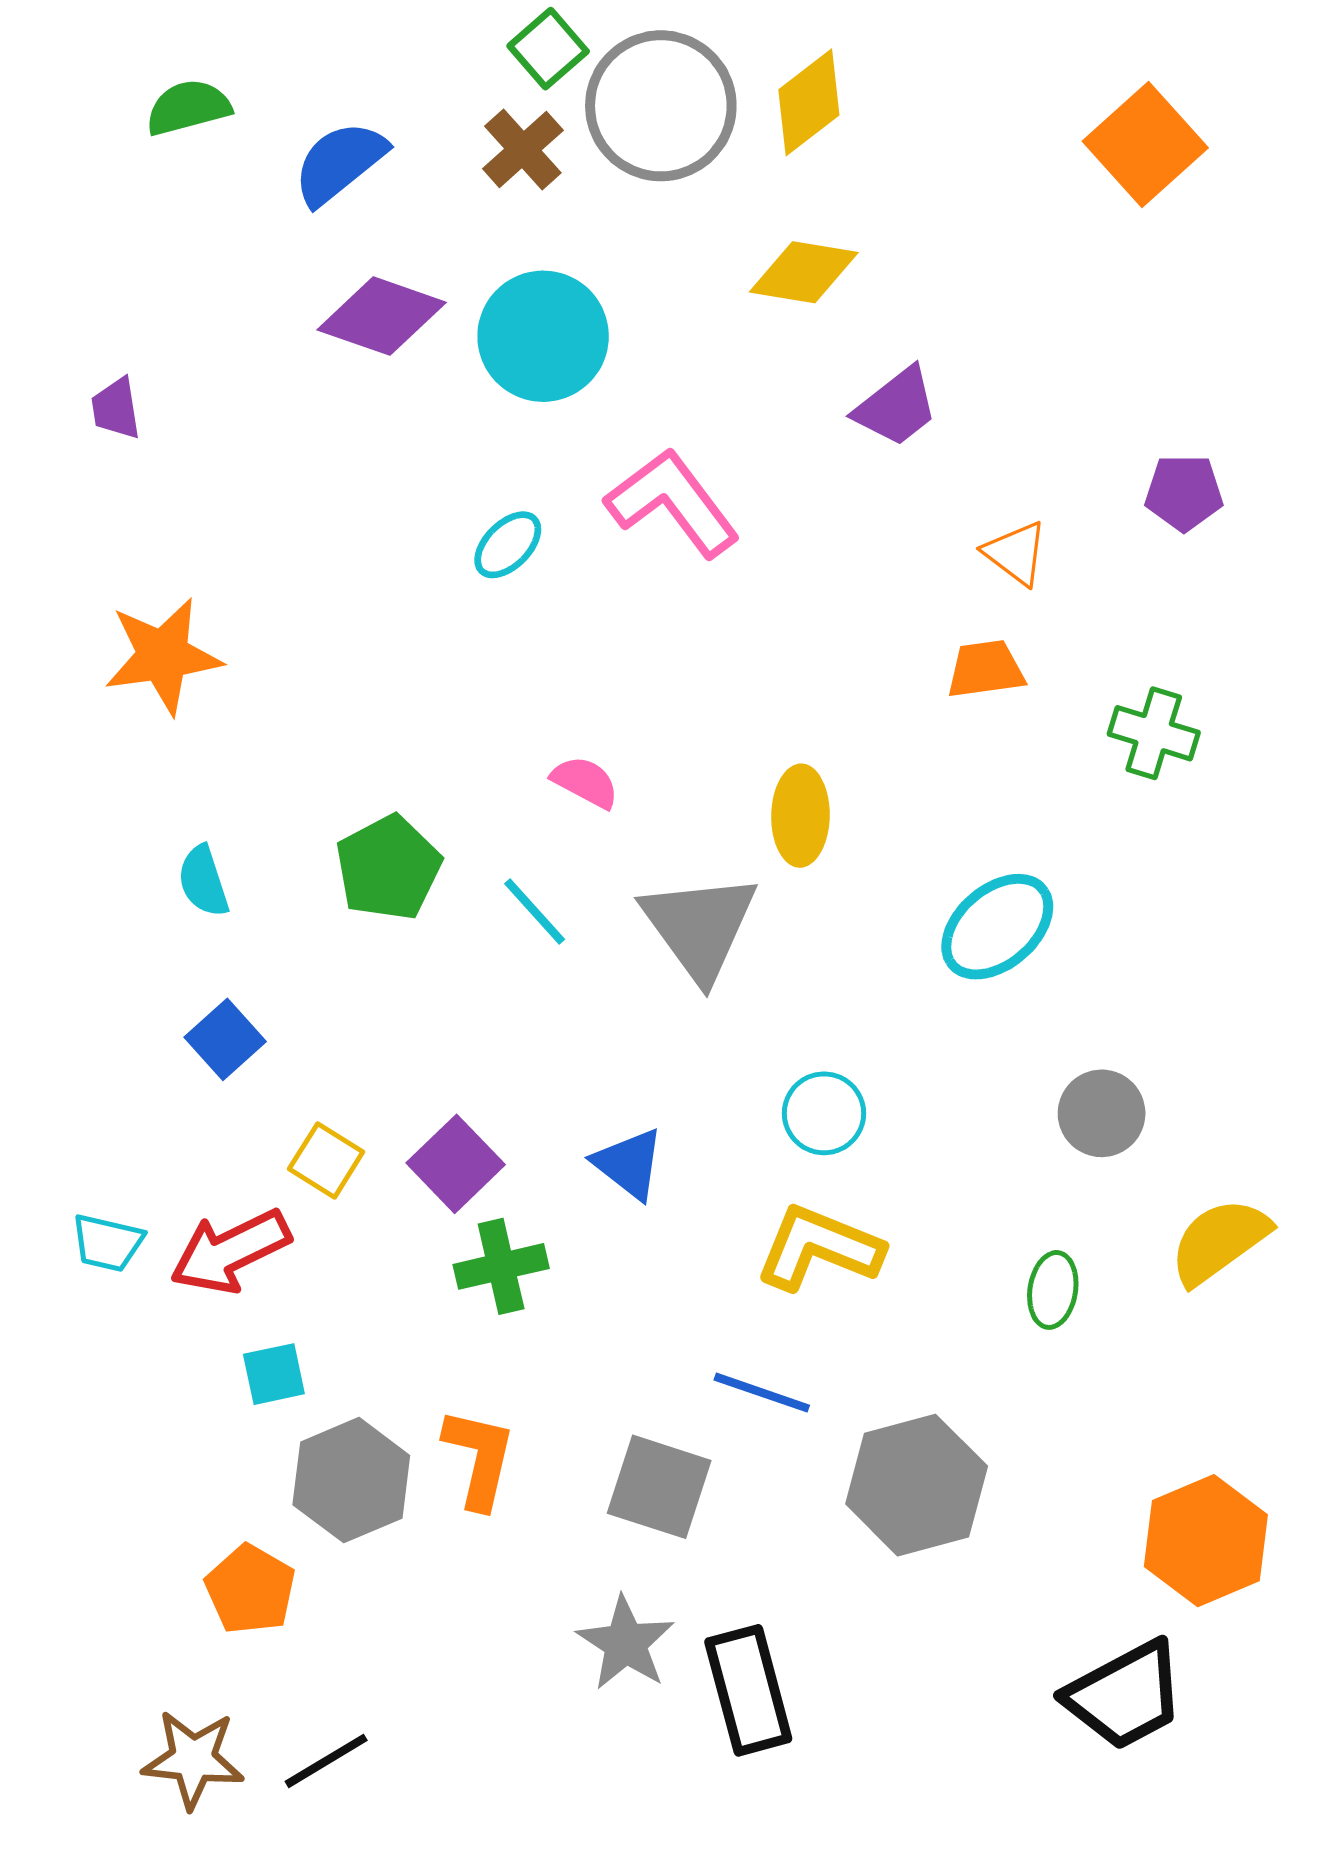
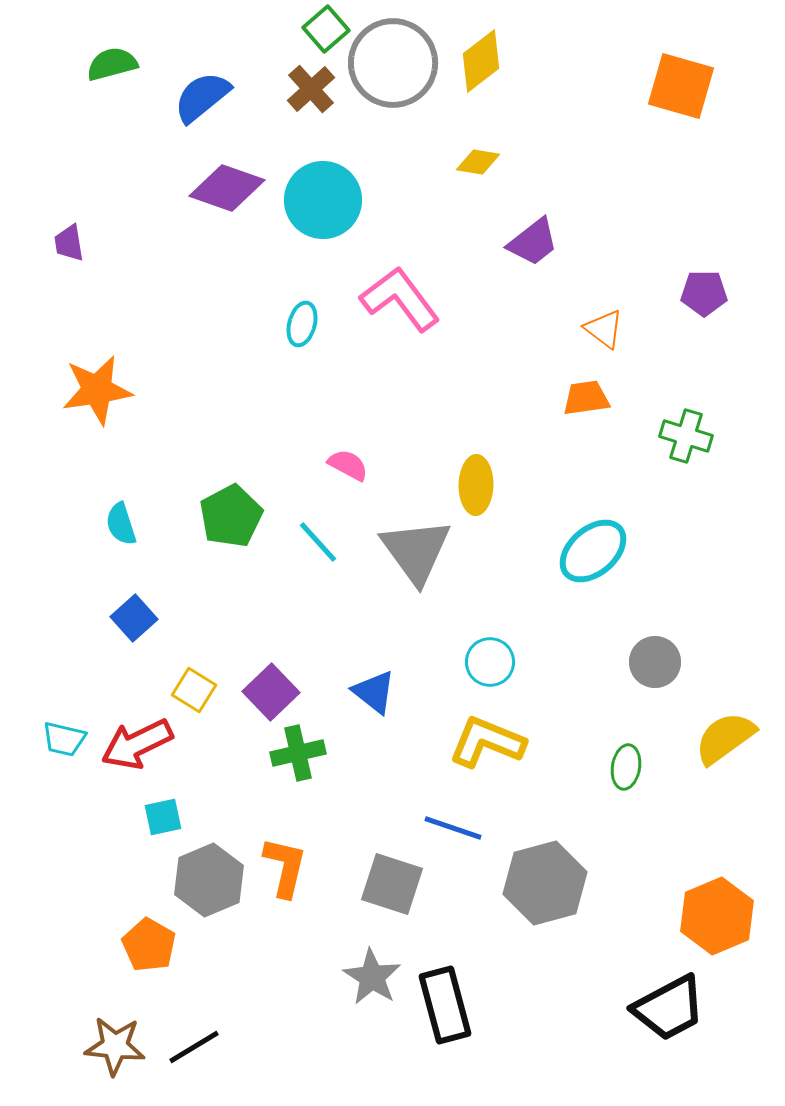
orange square: (1145, 144) -> (681, 86), turned -32
yellow diamond: (804, 272) -> (478, 162), size x0.7
cyan ellipse: (508, 545) -> (302, 324), turned -30

